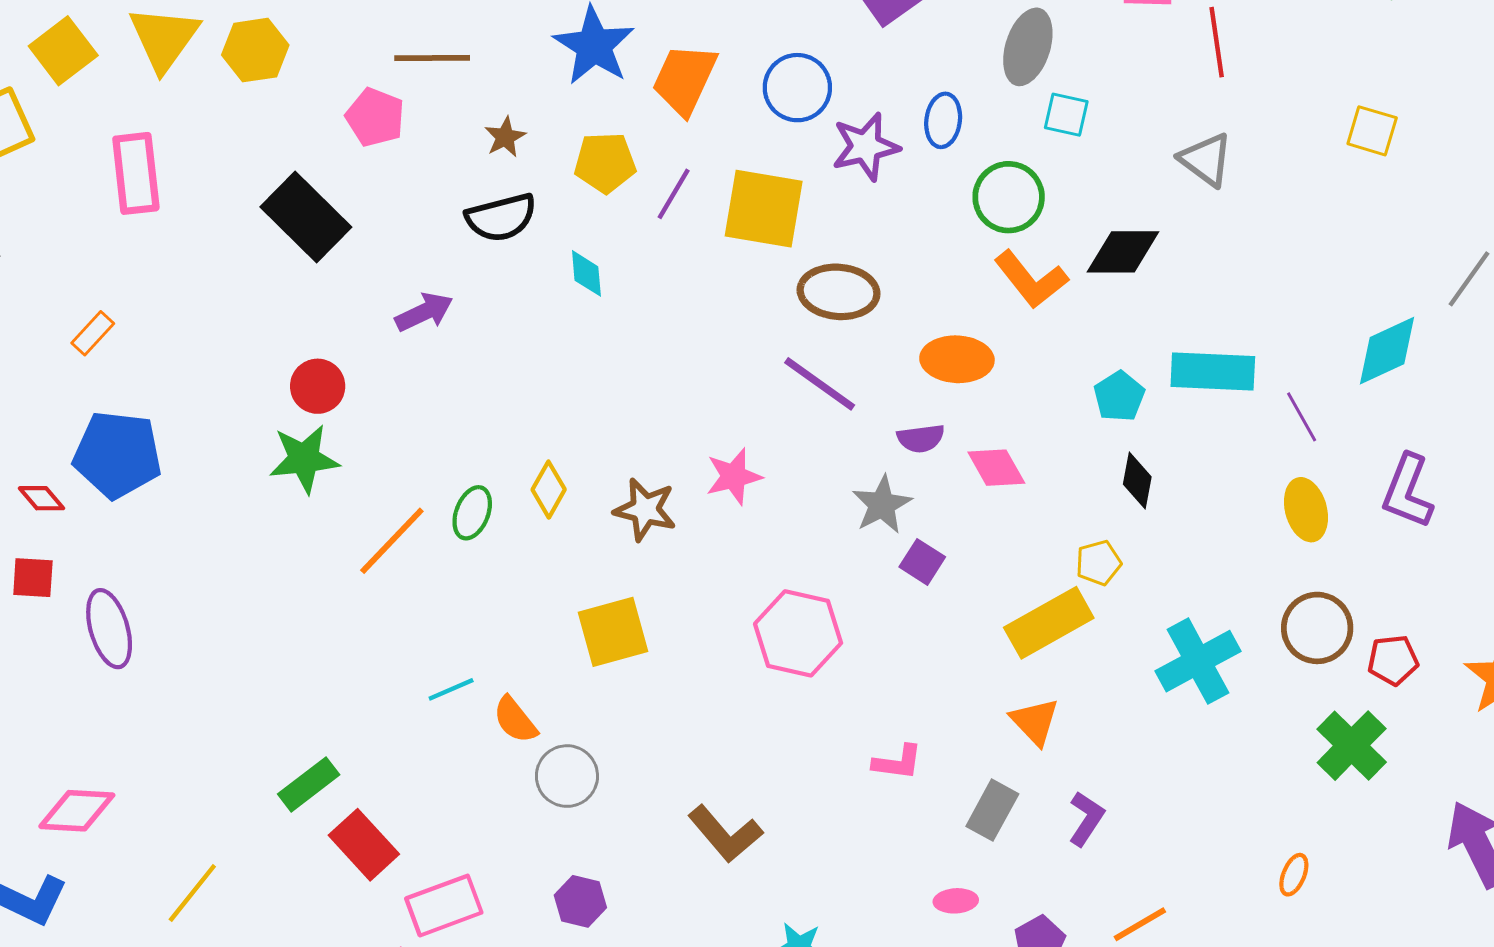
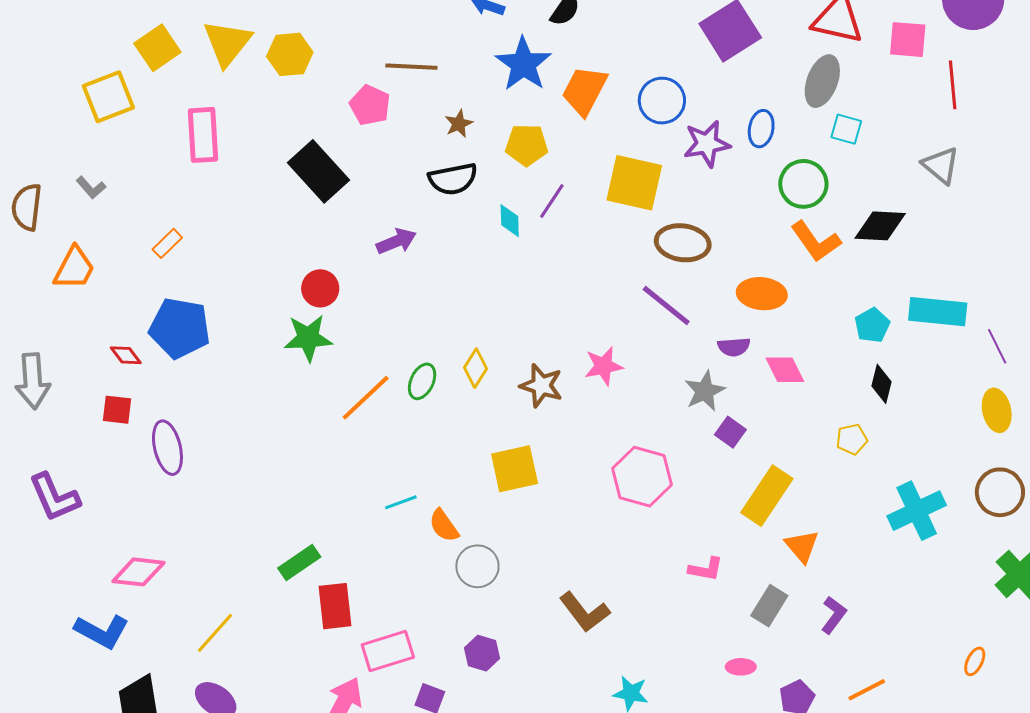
purple line: (674, 194) -> (552, 201), moved
yellow rectangle: (1049, 623) -> (767, 496), moved, turned -30
red rectangle: (364, 845) -> (335, 606), turned 33

